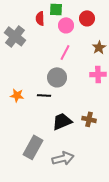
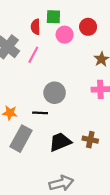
pink line: (65, 52) -> (33, 55), moved
gray rectangle: (33, 147) -> (21, 139), moved

